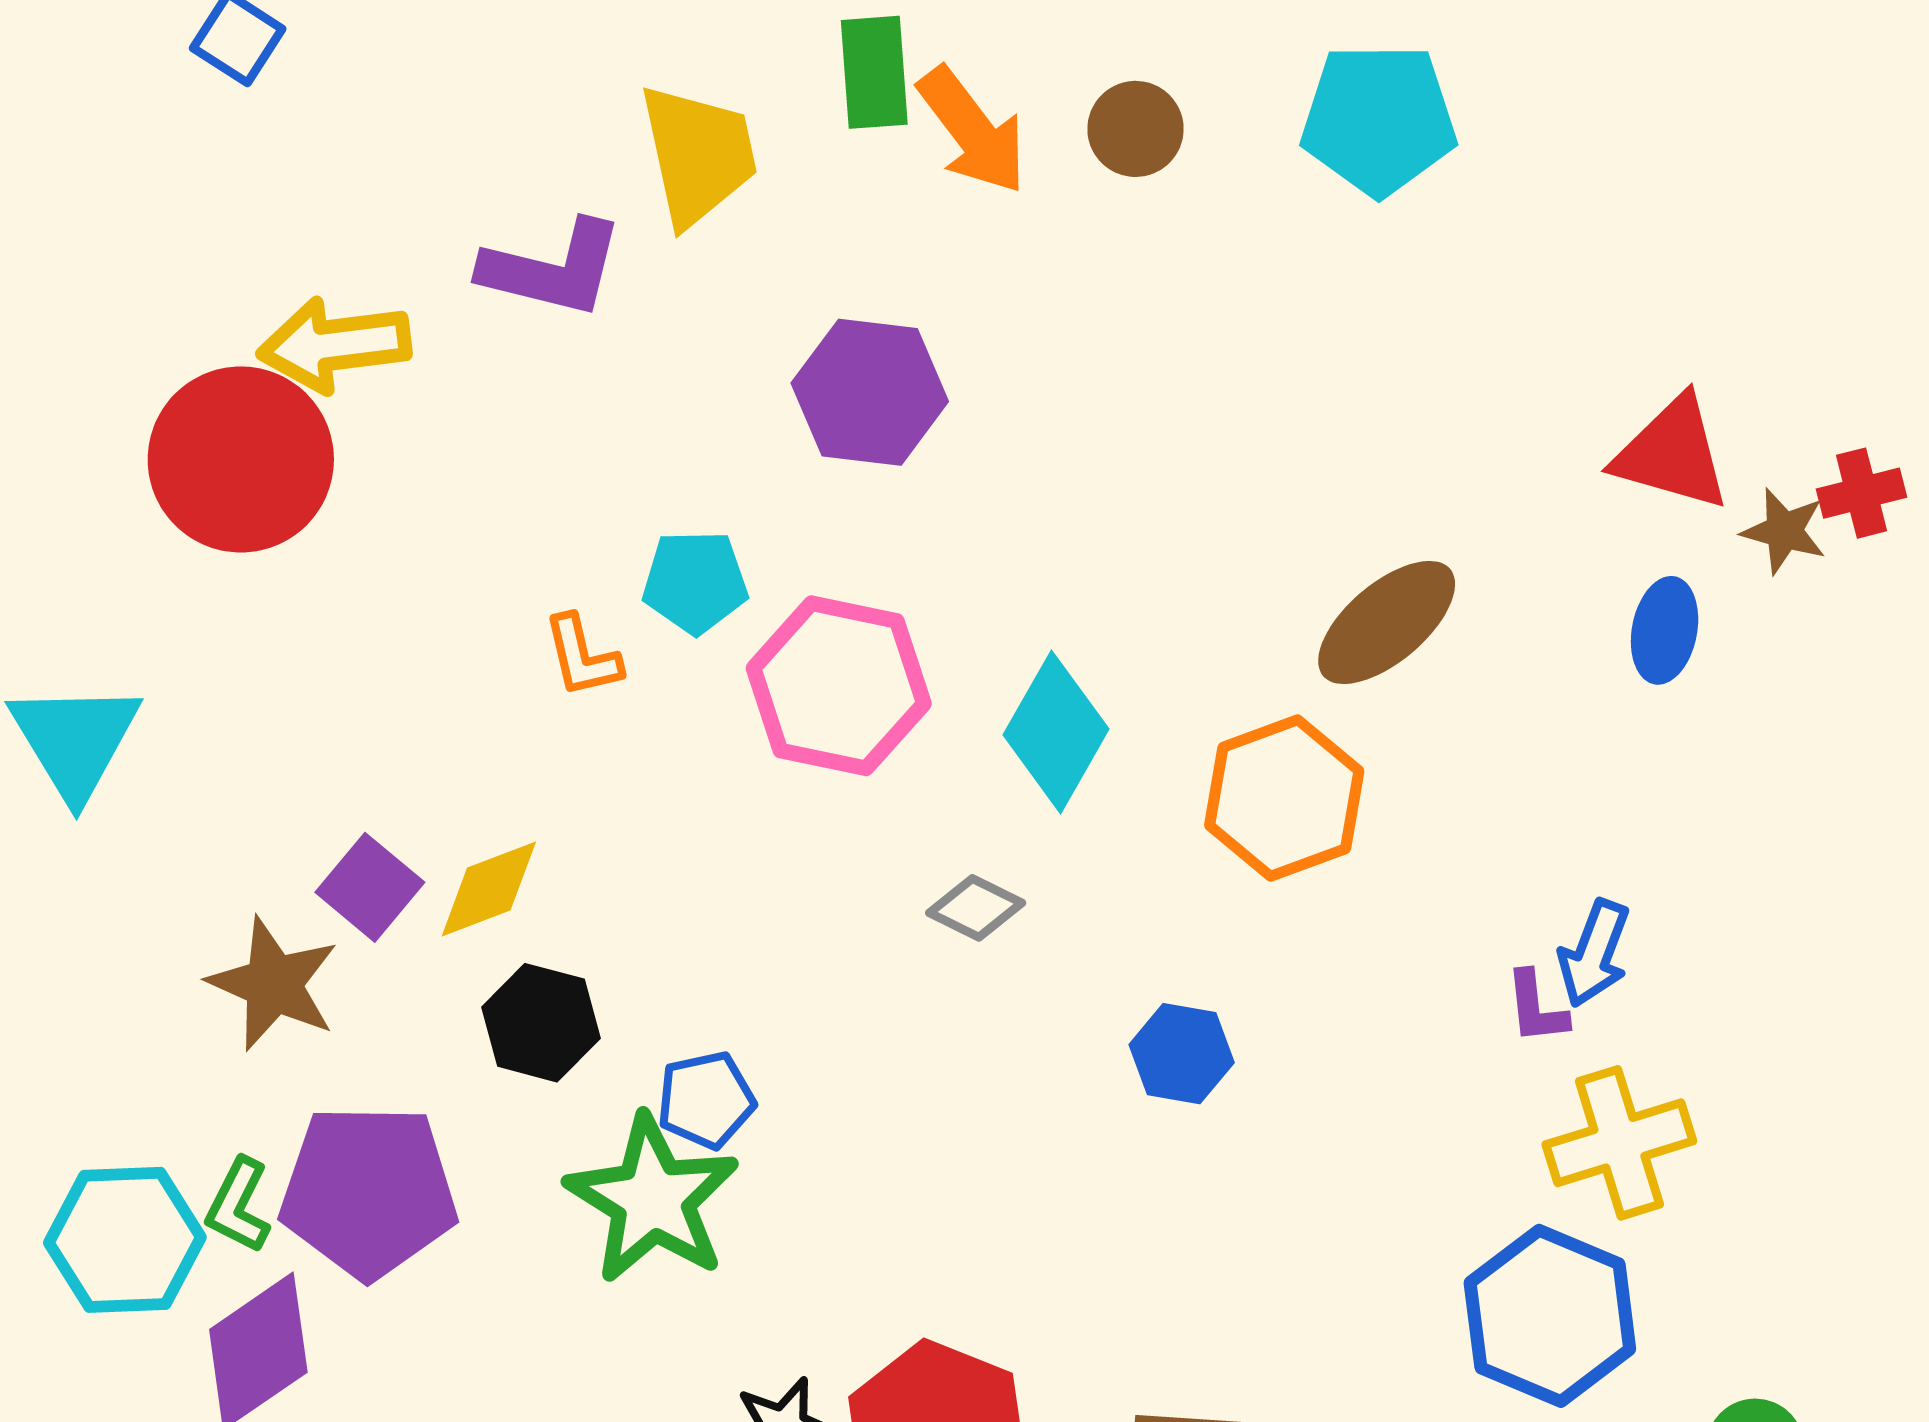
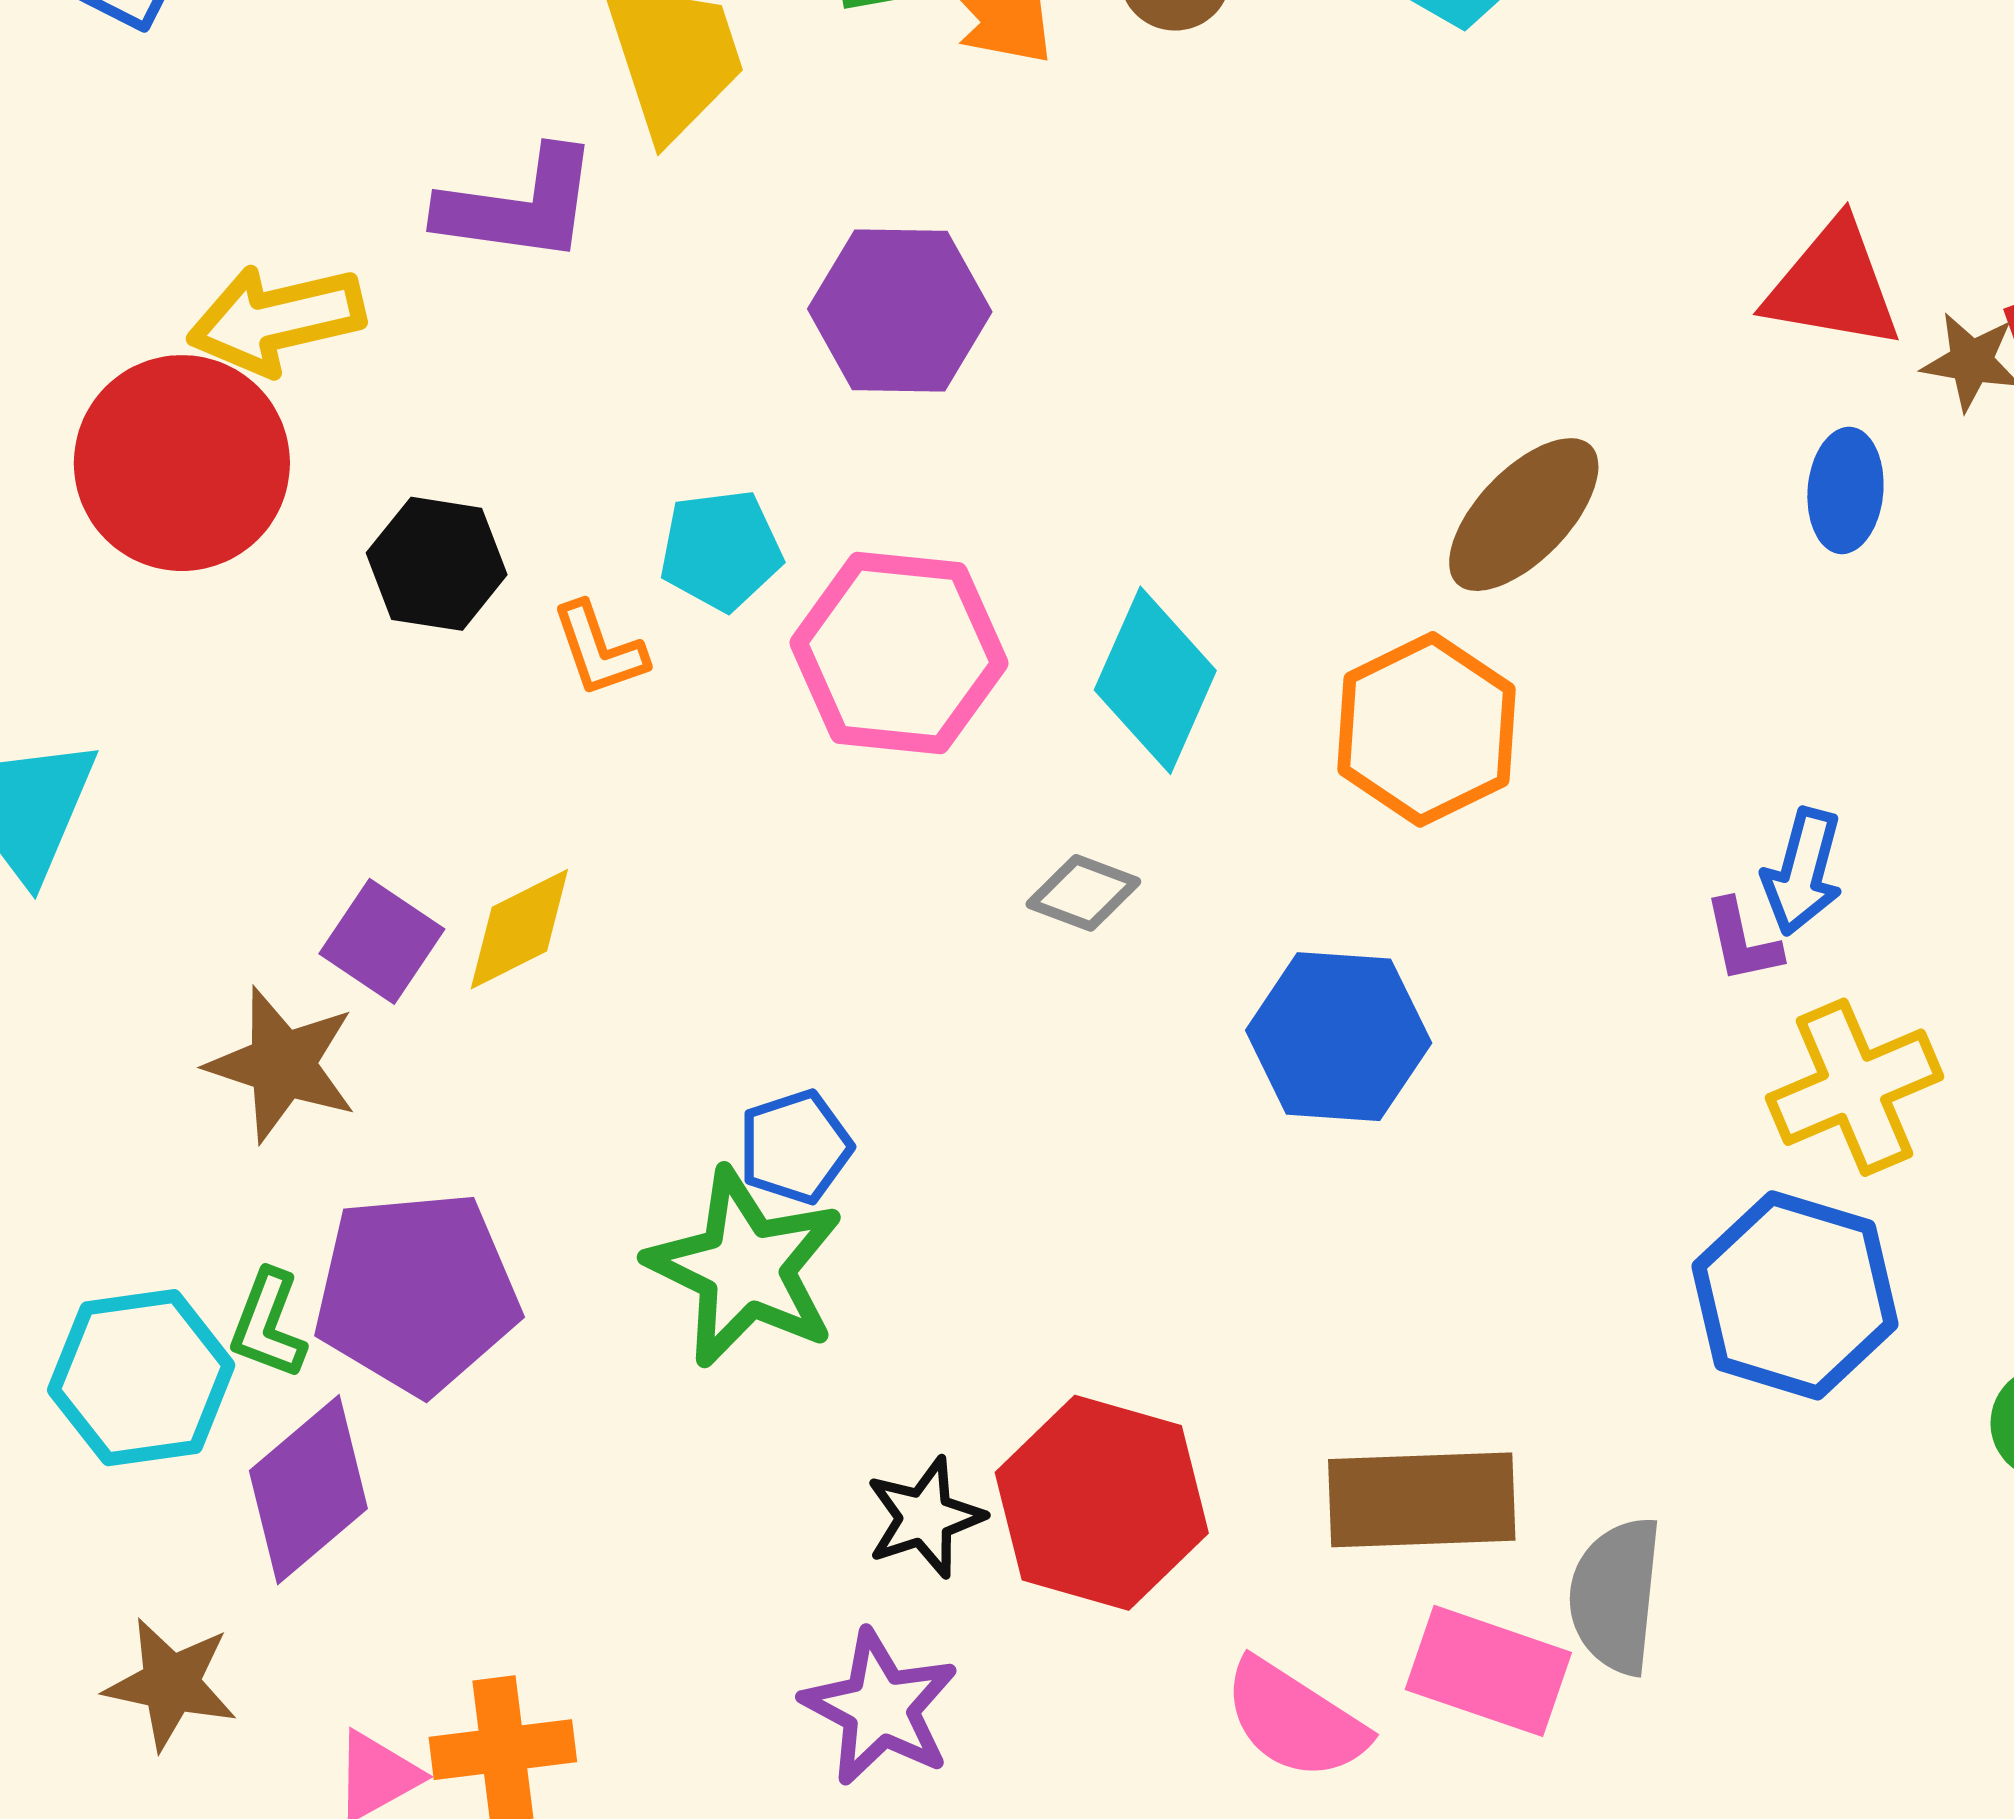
black hexagon: (541, 1023) -> (437, 564), moved
blue hexagon: (1182, 1054) -> (1339, 1037), size x1.5

